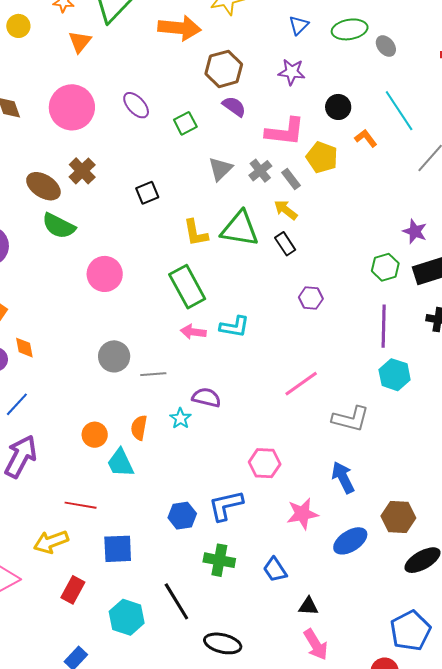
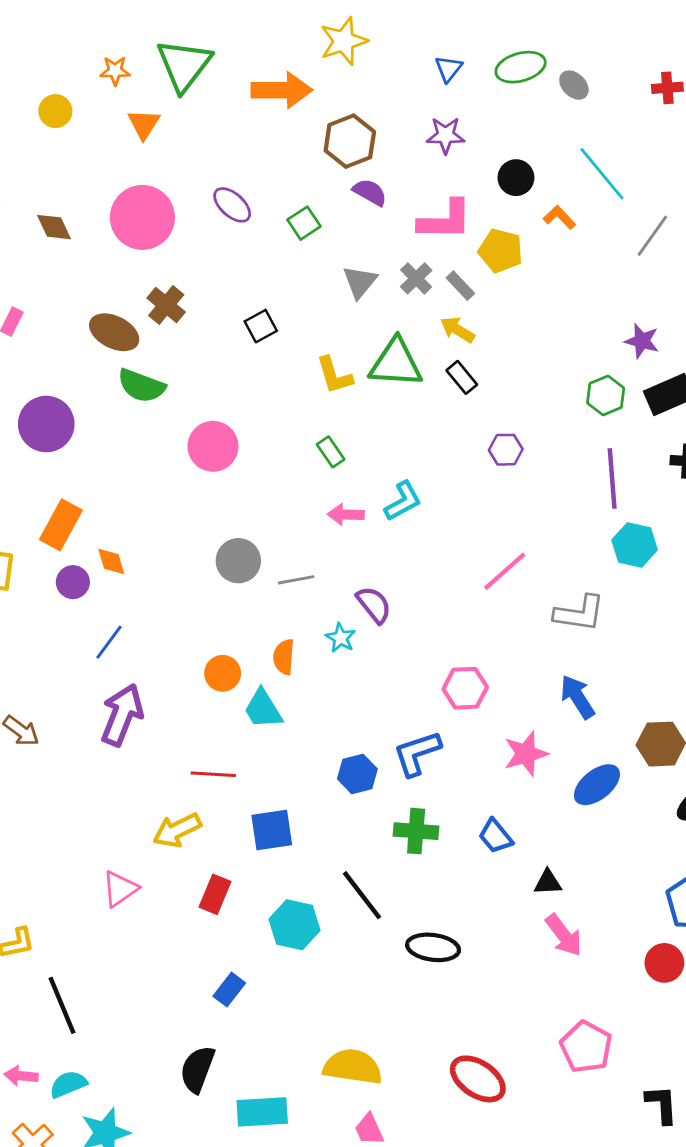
green rectangle: (187, 287) -> (331, 452), size x0.5
cyan L-shape: (234, 327) -> (403, 501), turned -32
purple semicircle: (206, 398) -> (374, 605), turned 44

